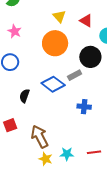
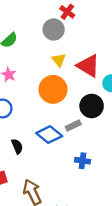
red triangle: (86, 21) -> (88, 66), size x1.6
black semicircle: (25, 96) -> (17, 146), turned 136

